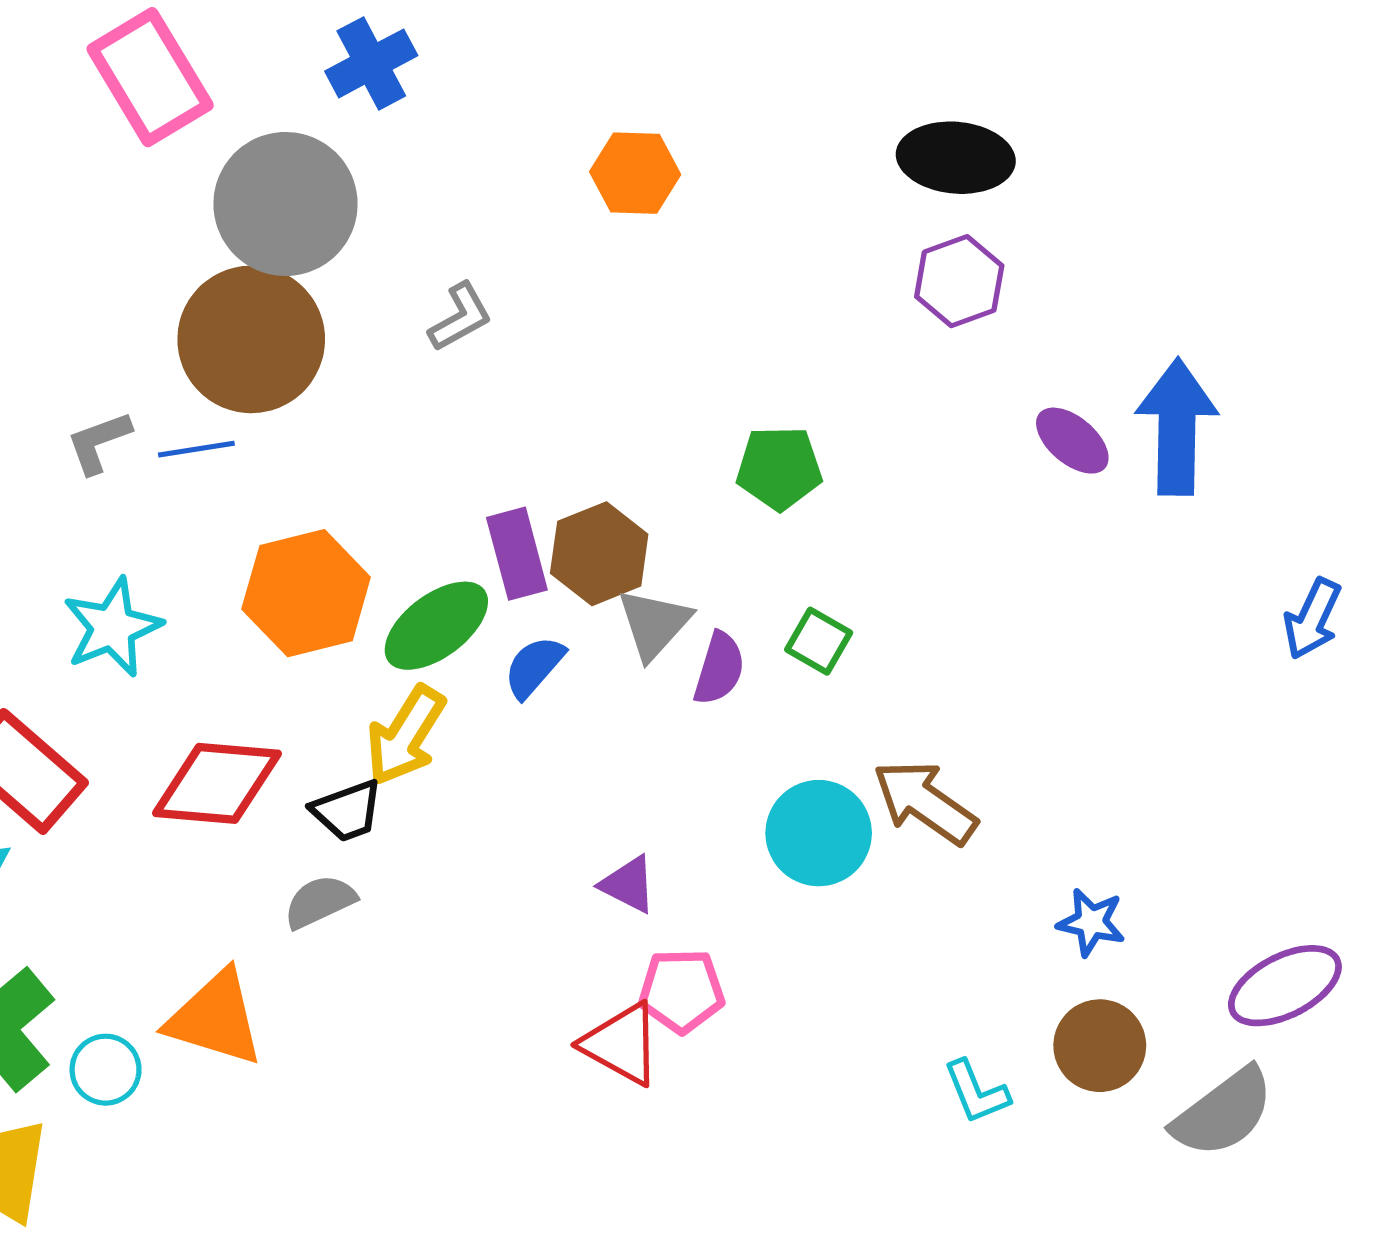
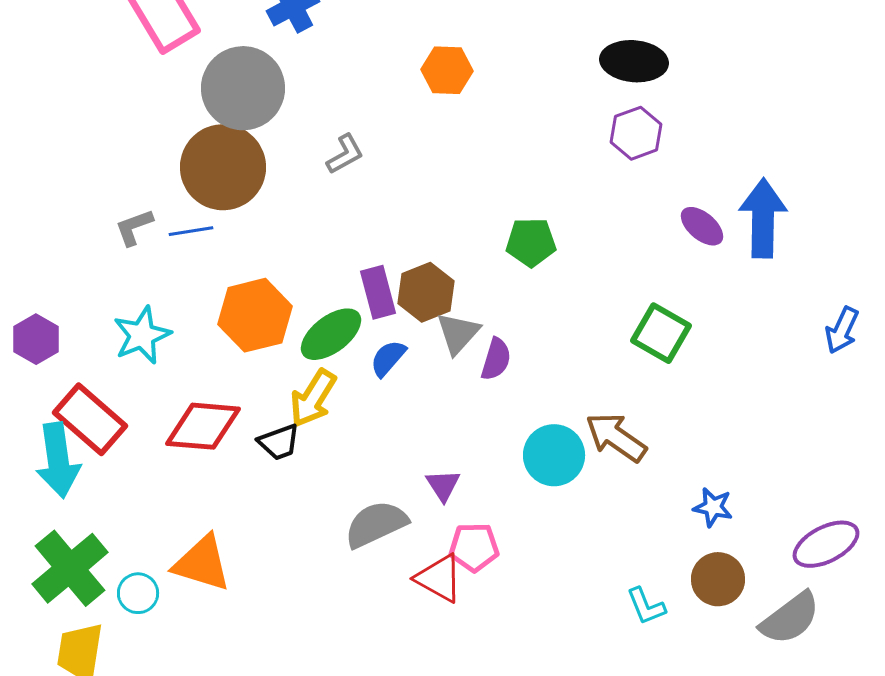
green square: (819, 641) -> (661, 333), moved, size x1.5
purple triangle: (628, 885) -> (443, 485), turned 30
gray semicircle: (320, 902) -> (376, 524), moved, size x1.5

